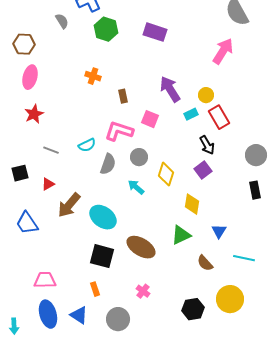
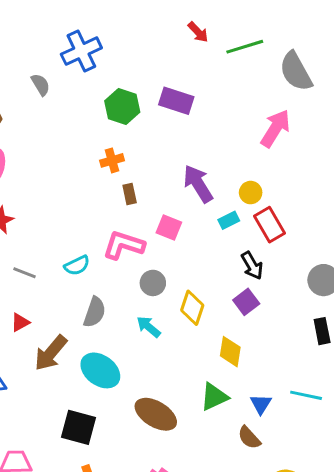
green hexagon: (106, 29) -> (122, 106), moved
orange cross: (93, 76) -> (112, 160), moved, turned -35
gray semicircle: (108, 164) -> (95, 312), moved
blue triangle: (219, 231) -> (261, 404), moved
black square: (102, 256) -> (78, 427), moved
cyan line: (244, 258) -> (306, 395), moved

